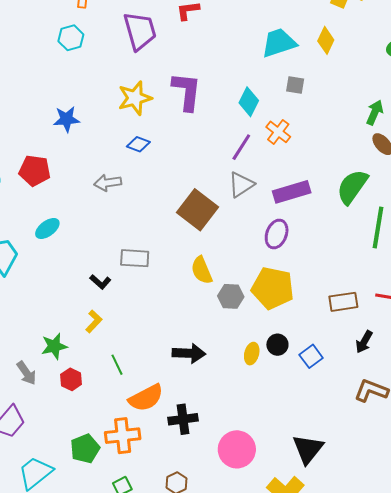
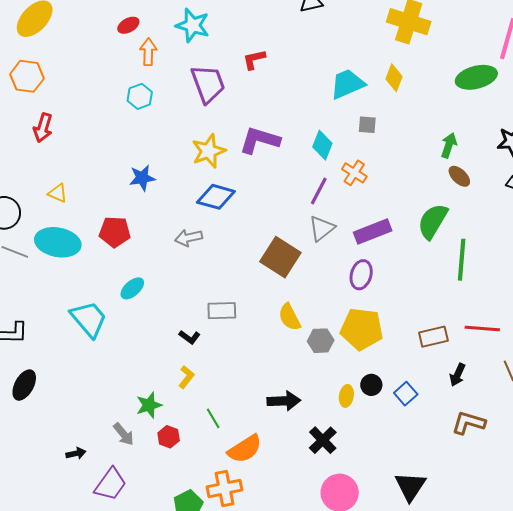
purple L-shape: (187, 91) -> (260, 140), turned -75
blue diamond: (138, 144) -> (216, 197), size x1.6
black cross: (183, 419) -> (323, 440), moved, turned -32

